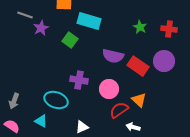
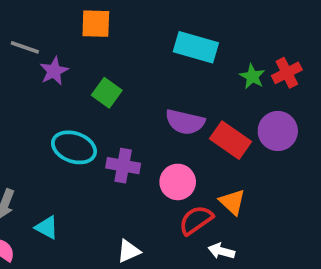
cyan rectangle: (89, 21) -> (196, 47), moved
green star: (140, 27) -> (252, 76), moved
red cross: (169, 29) -> (287, 73), turned -35
cyan ellipse: (56, 100) -> (74, 147), moved
cyan triangle: (41, 121) -> (47, 227), moved

